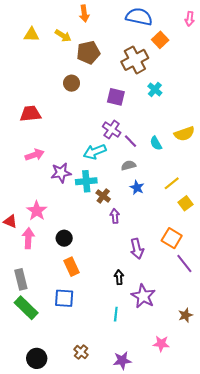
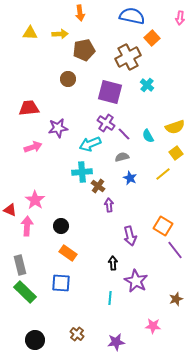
yellow arrow: (63, 36) -> (60, 34), turned -35
purple square: (116, 97) -> (110, 92), size x1.4
purple star: (61, 173) -> (58, 128), moved
yellow square: (185, 203) -> (176, 153), moved
orange rectangle: (72, 267) -> (68, 253), turned -30

